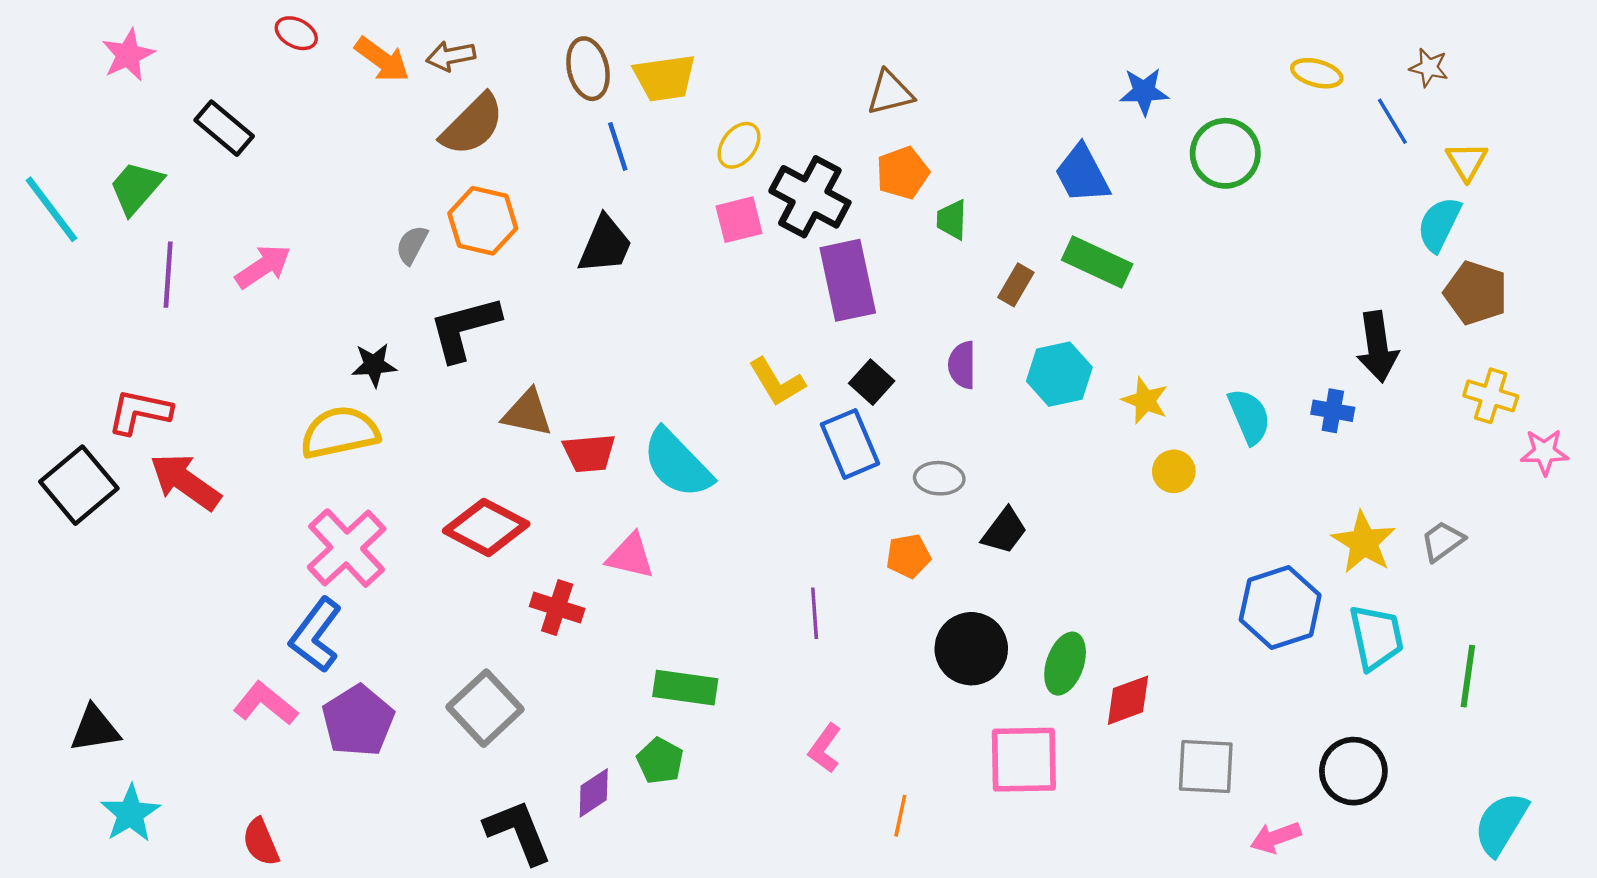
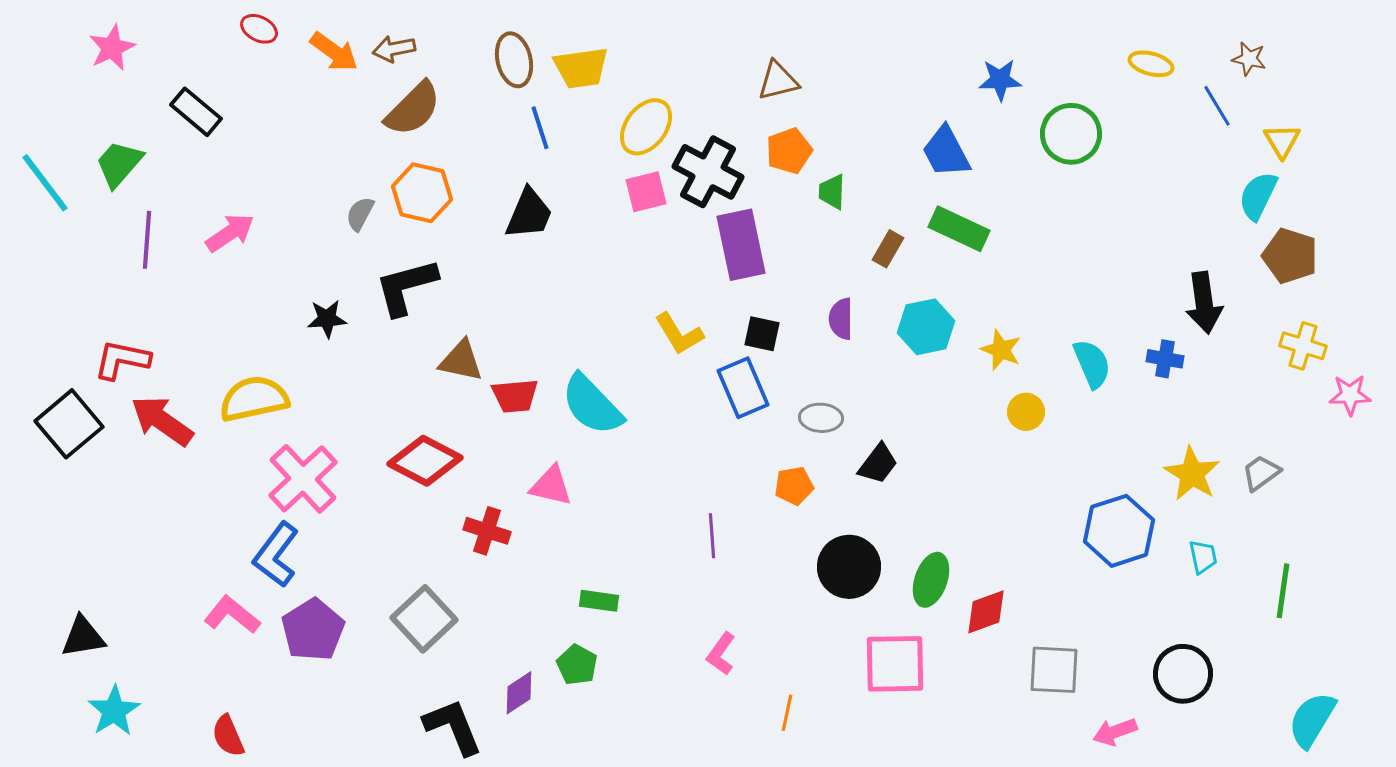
yellow ellipse: (739, 145) -> (646, 127), size x1.4
black square: (872, 382) -> (762, 334), turned -30
yellow semicircle: (340, 432) -> (254, 399), moved
cyan trapezoid: (1376, 637) -> (1203, 557), size x0.6
green rectangle: (685, 688) -> (599, 601), size x0.7

